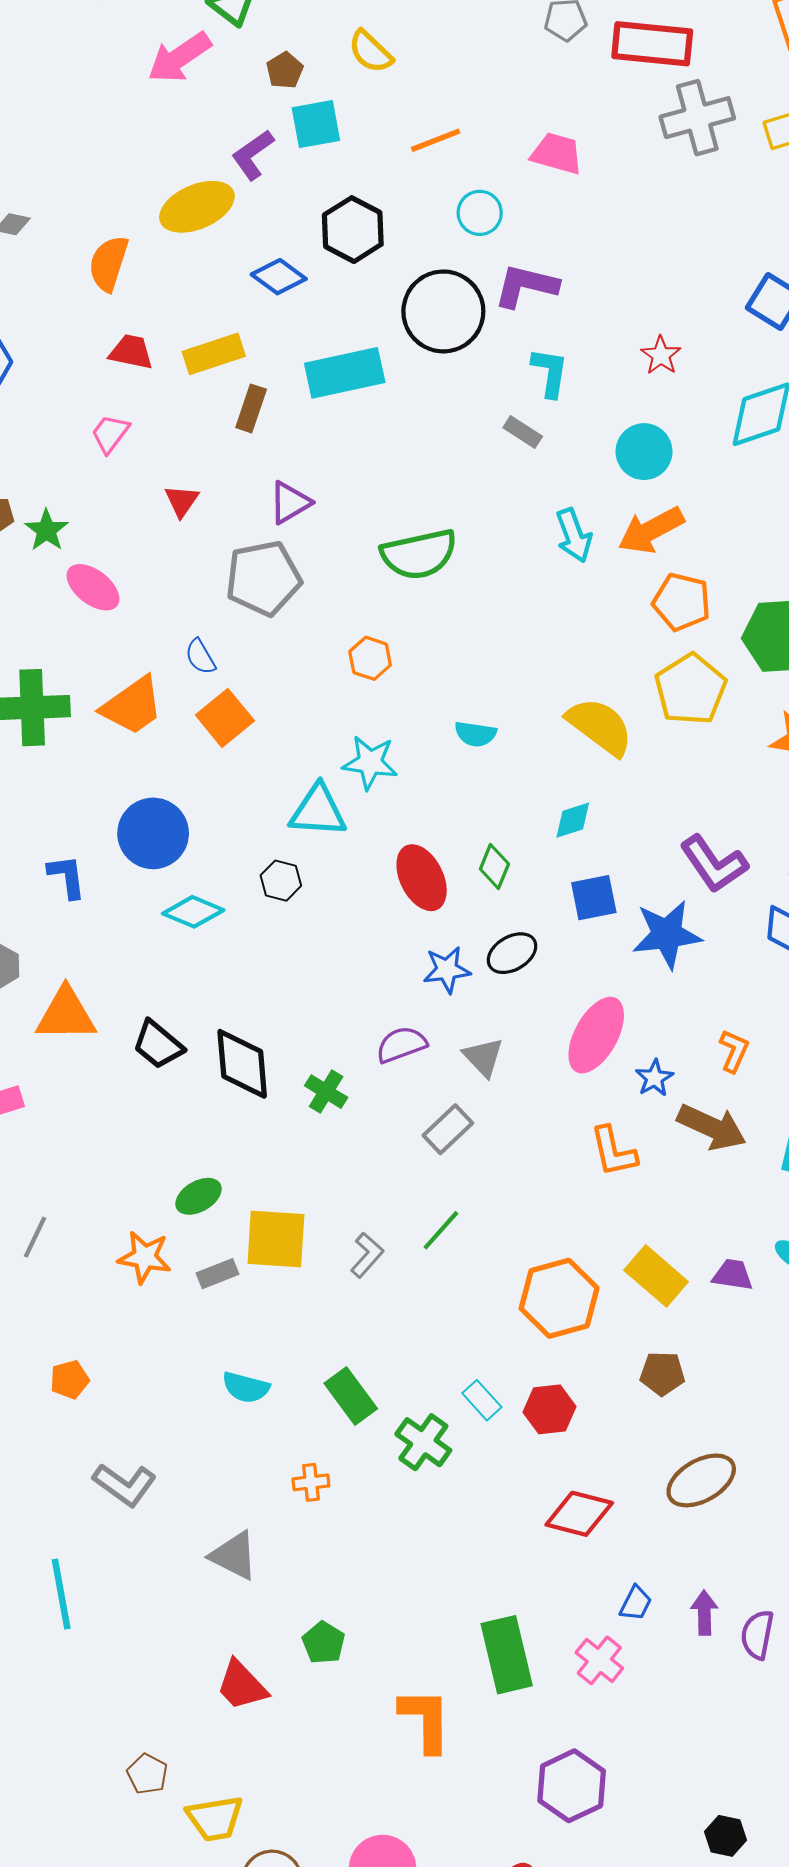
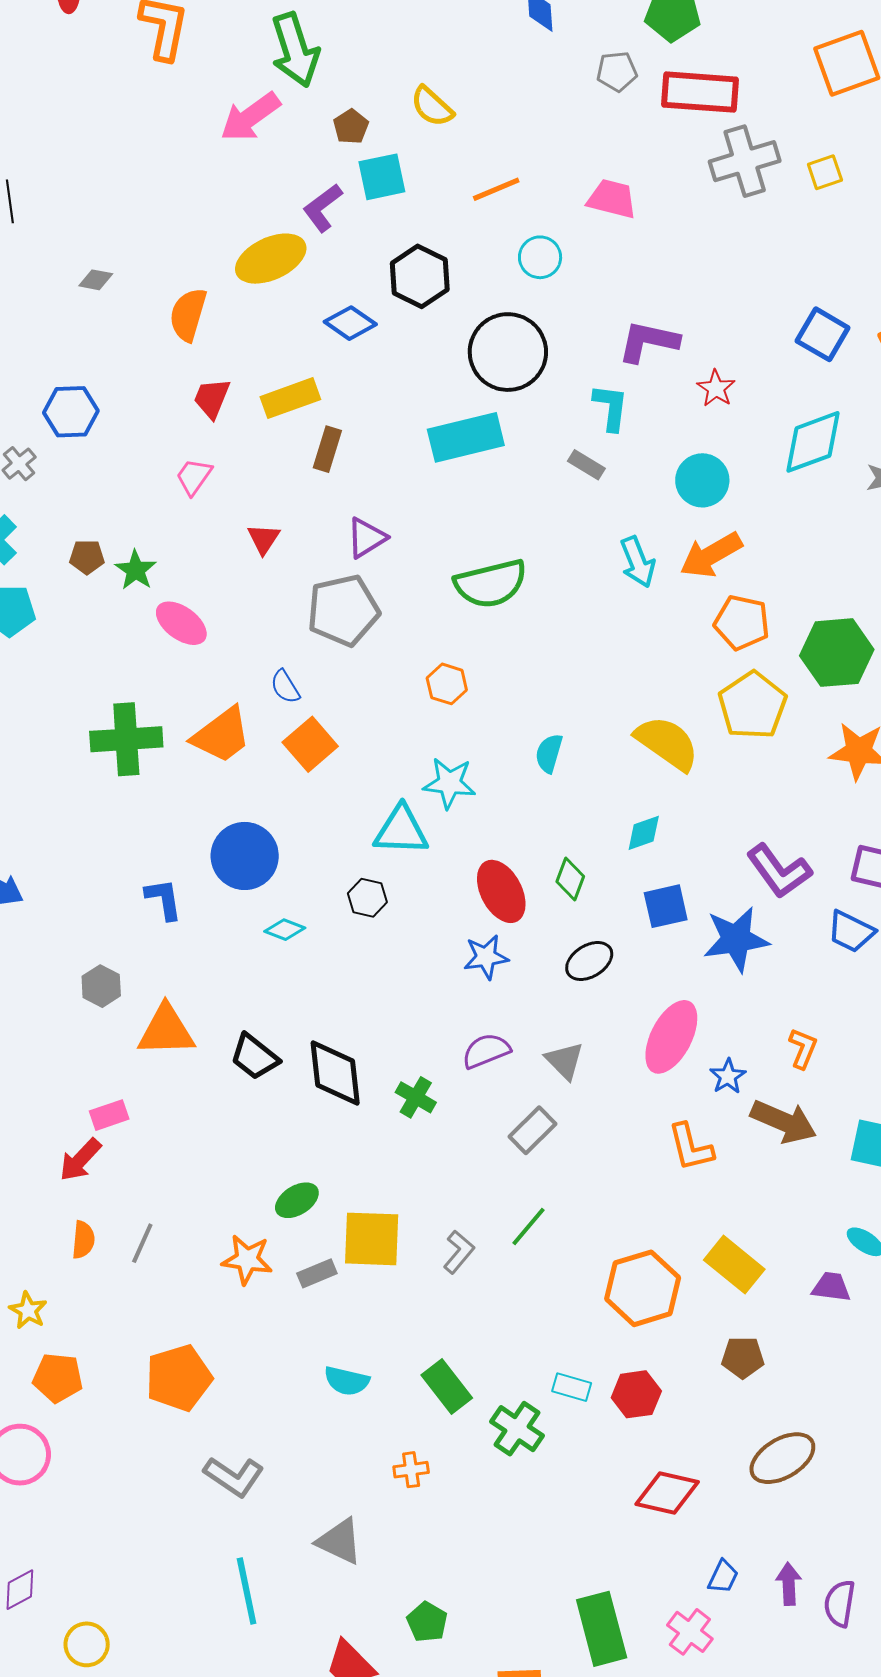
purple L-shape: (526, 286) -> (648, 342), moved
red trapezoid: (131, 352) -> (212, 398), turned -78
cyan rectangle: (345, 373) -> (466, 437), moved
cyan semicircle: (475, 734) -> (549, 753), turned 99
cyan diamond: (193, 912) -> (285, 930), size x0.7
blue star: (447, 970) -> (486, 957), moved
purple trapezoid: (733, 1275) -> (831, 1287), moved
orange pentagon: (70, 1380) -> (179, 1378), size x1.8
cyan rectangle: (482, 1400) -> (572, 1387), turned -30
cyan line: (61, 1594) -> (247, 1591), moved

